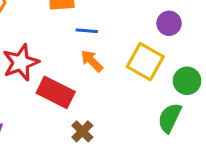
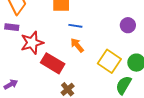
yellow square: (145, 62) -> (109, 61), moved

